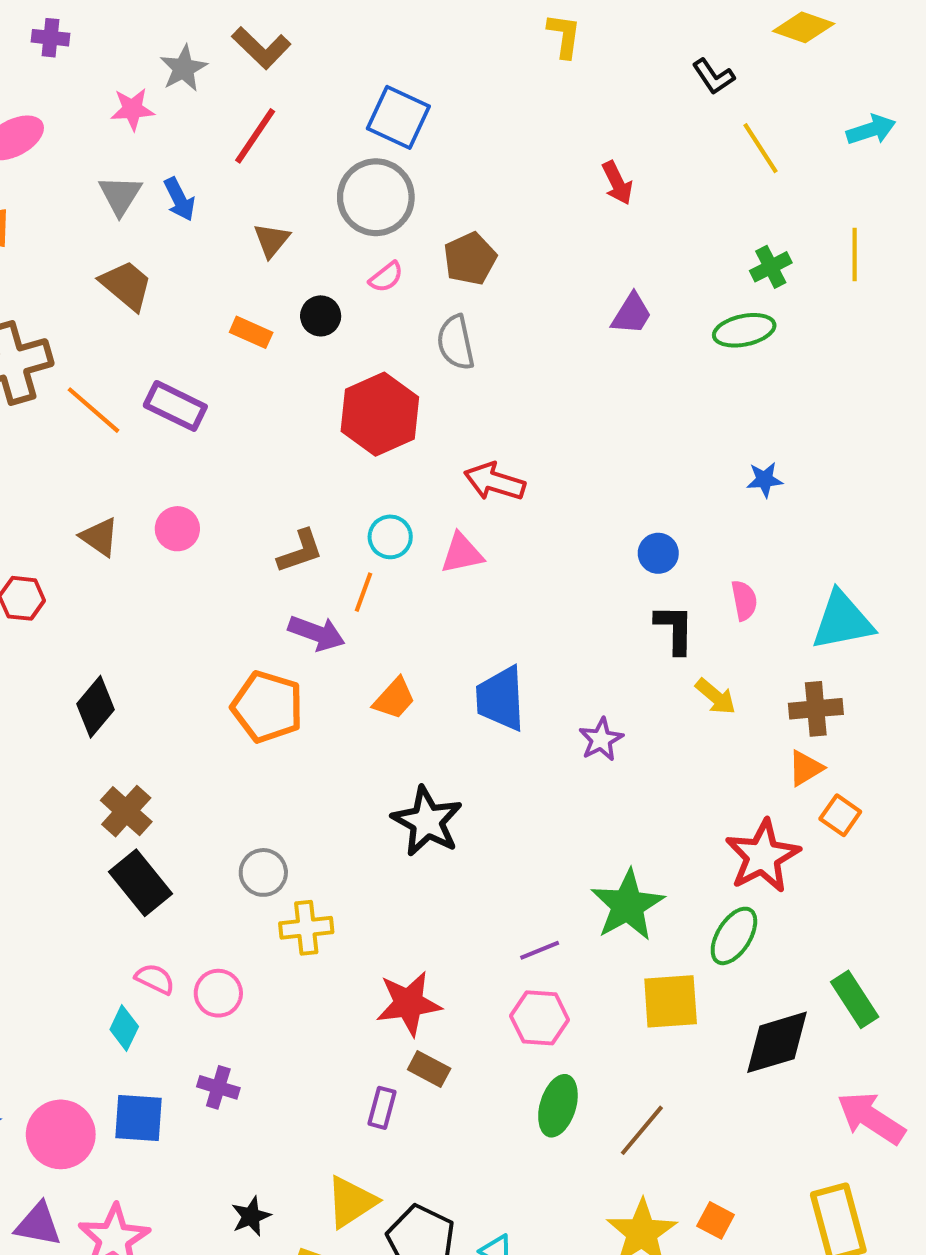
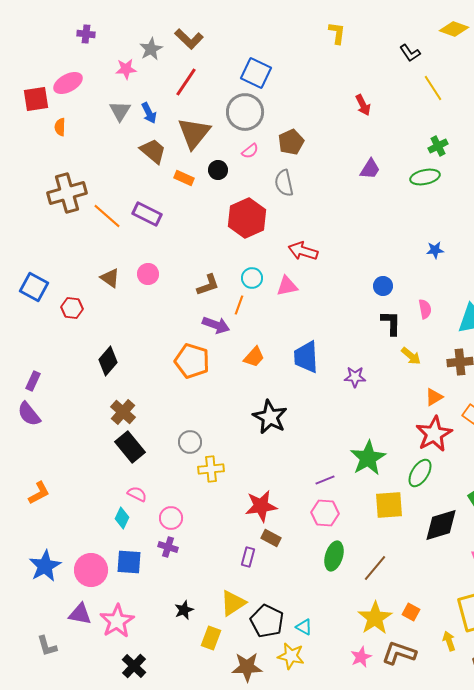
brown triangle: (271, 240) -> (194, 133), size x1.8
brown trapezoid: (126, 285) -> (153, 151), moved
purple star: (601, 739) -> (355, 377), turned 30
orange triangle: (806, 768) -> (434, 397), moved
pink circle: (218, 993) -> (171, 518), moved

